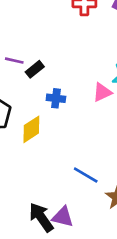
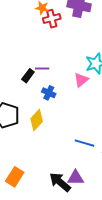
purple line: (14, 61) -> (42, 69), moved
blue cross: (56, 98) -> (49, 93), turned 32

